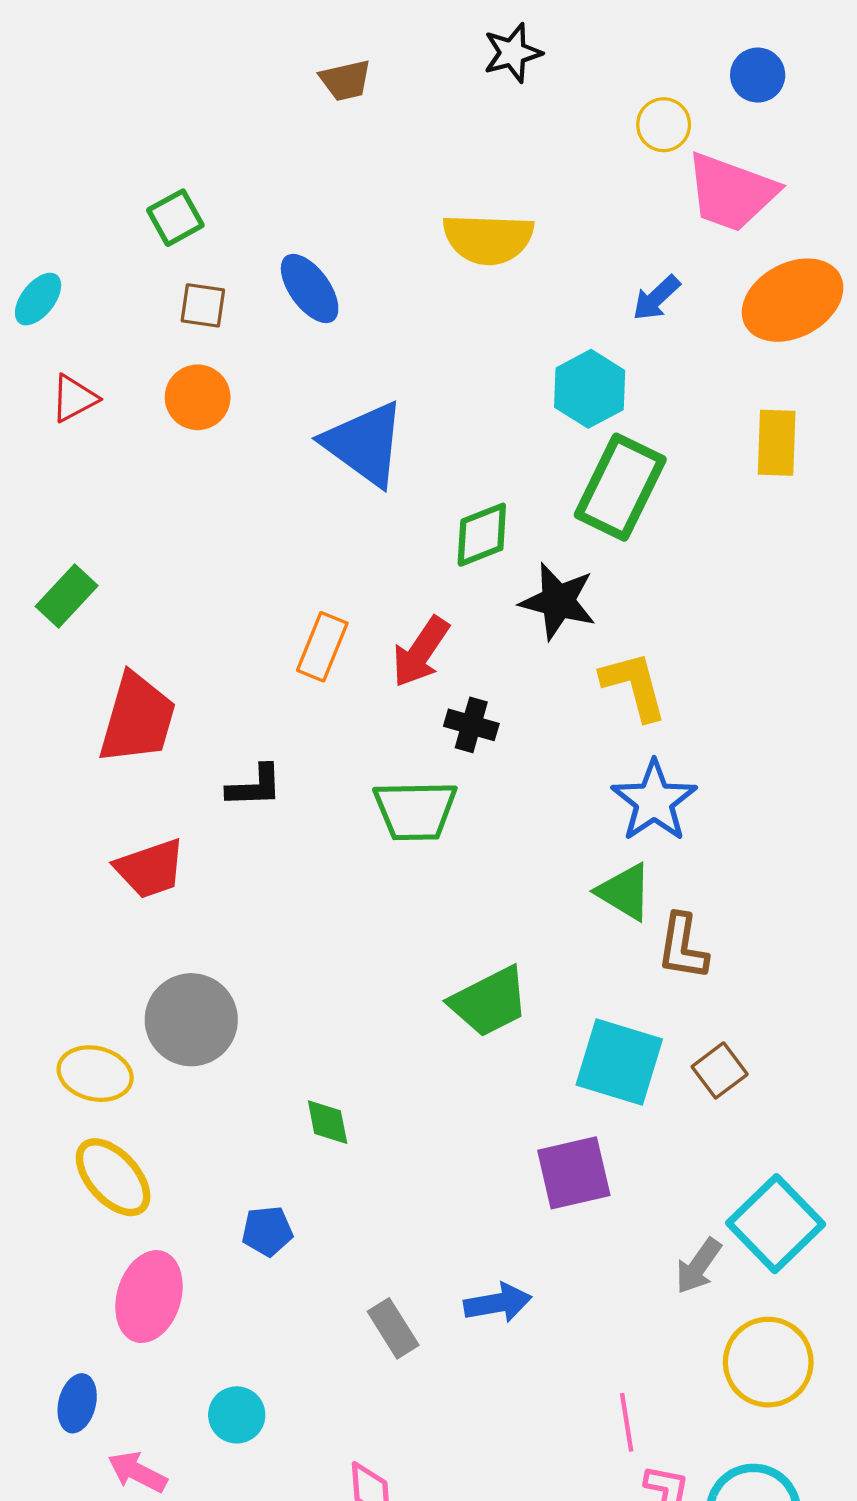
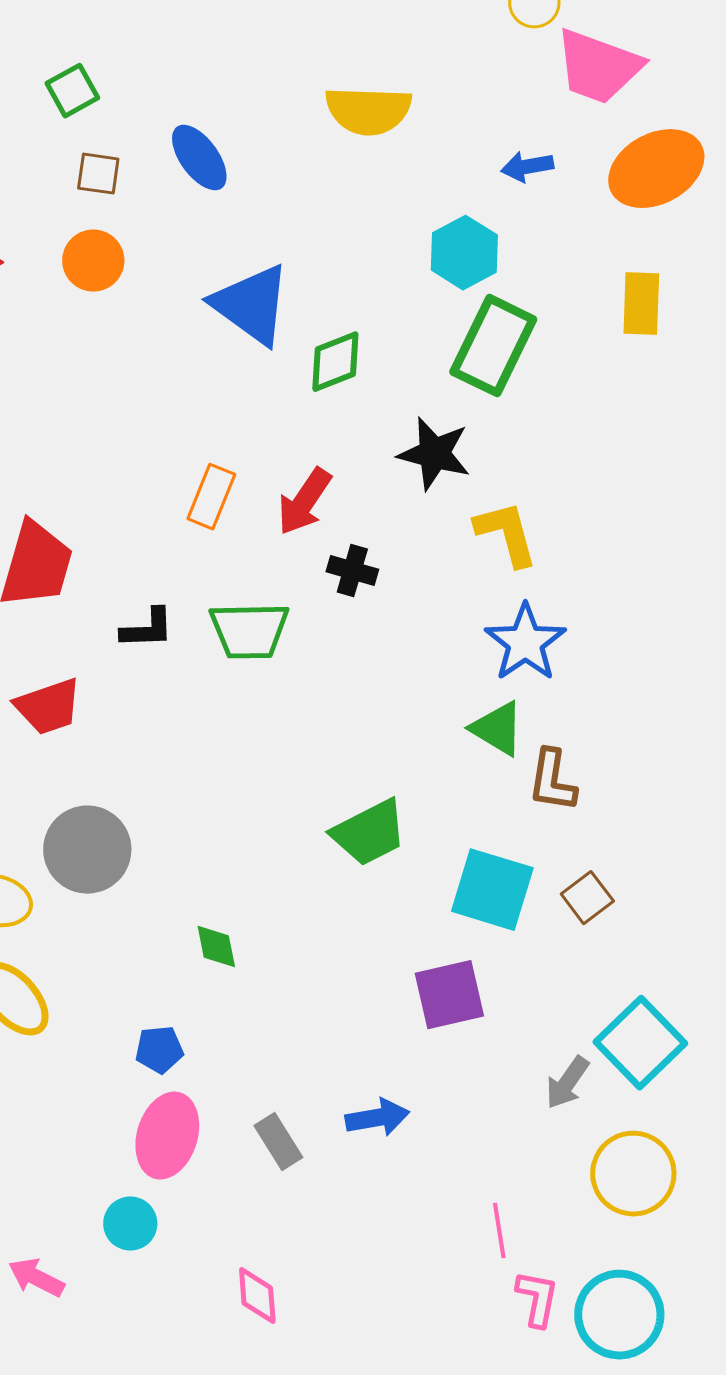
blue arrow: (656, 298) -> (527, 167), turned 33
green diamond: (482, 535) -> (335, 362), moved
green trapezoid: (415, 810) -> (249, 631), moved
pink ellipse: (149, 1297) -> (167, 1136), moved

